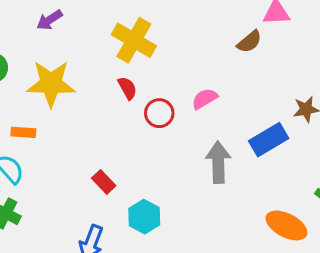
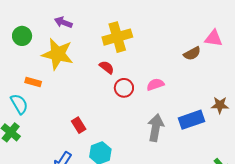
purple arrow: (49, 20) -> (63, 22), moved, turned 42
yellow cross: (134, 40) -> (117, 37), turned 32
red semicircle: (127, 88) -> (107, 67), turned -35

